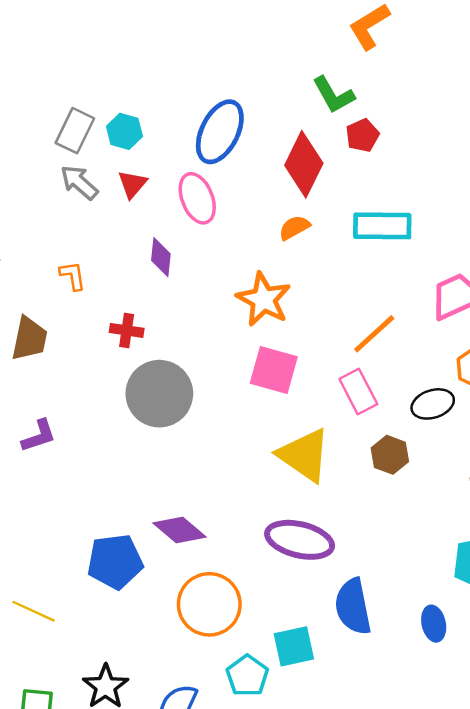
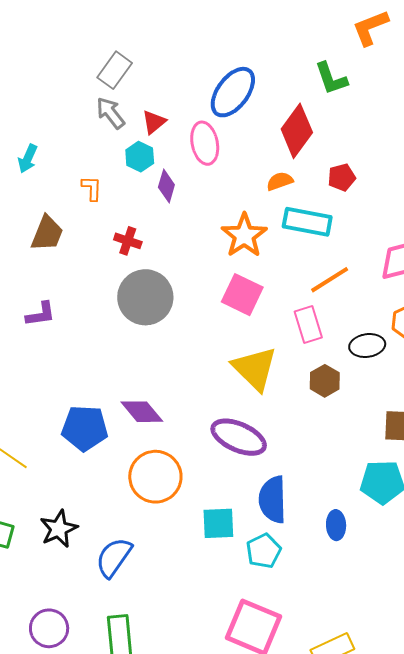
cyan hexagon: (124, 131) -> (140, 157), moved
red pentagon: (362, 135) -> (342, 177), moved
cyan rectangle: (382, 226) -> (307, 222), moved
cyan pentagon: (247, 676) -> (264, 551), moved

